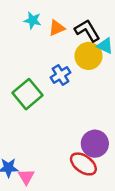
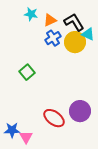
blue cross: (61, 75) -> (53, 38), moved
green square: (27, 94) -> (27, 72), size x0.7
red ellipse: (83, 164) -> (54, 118), moved

